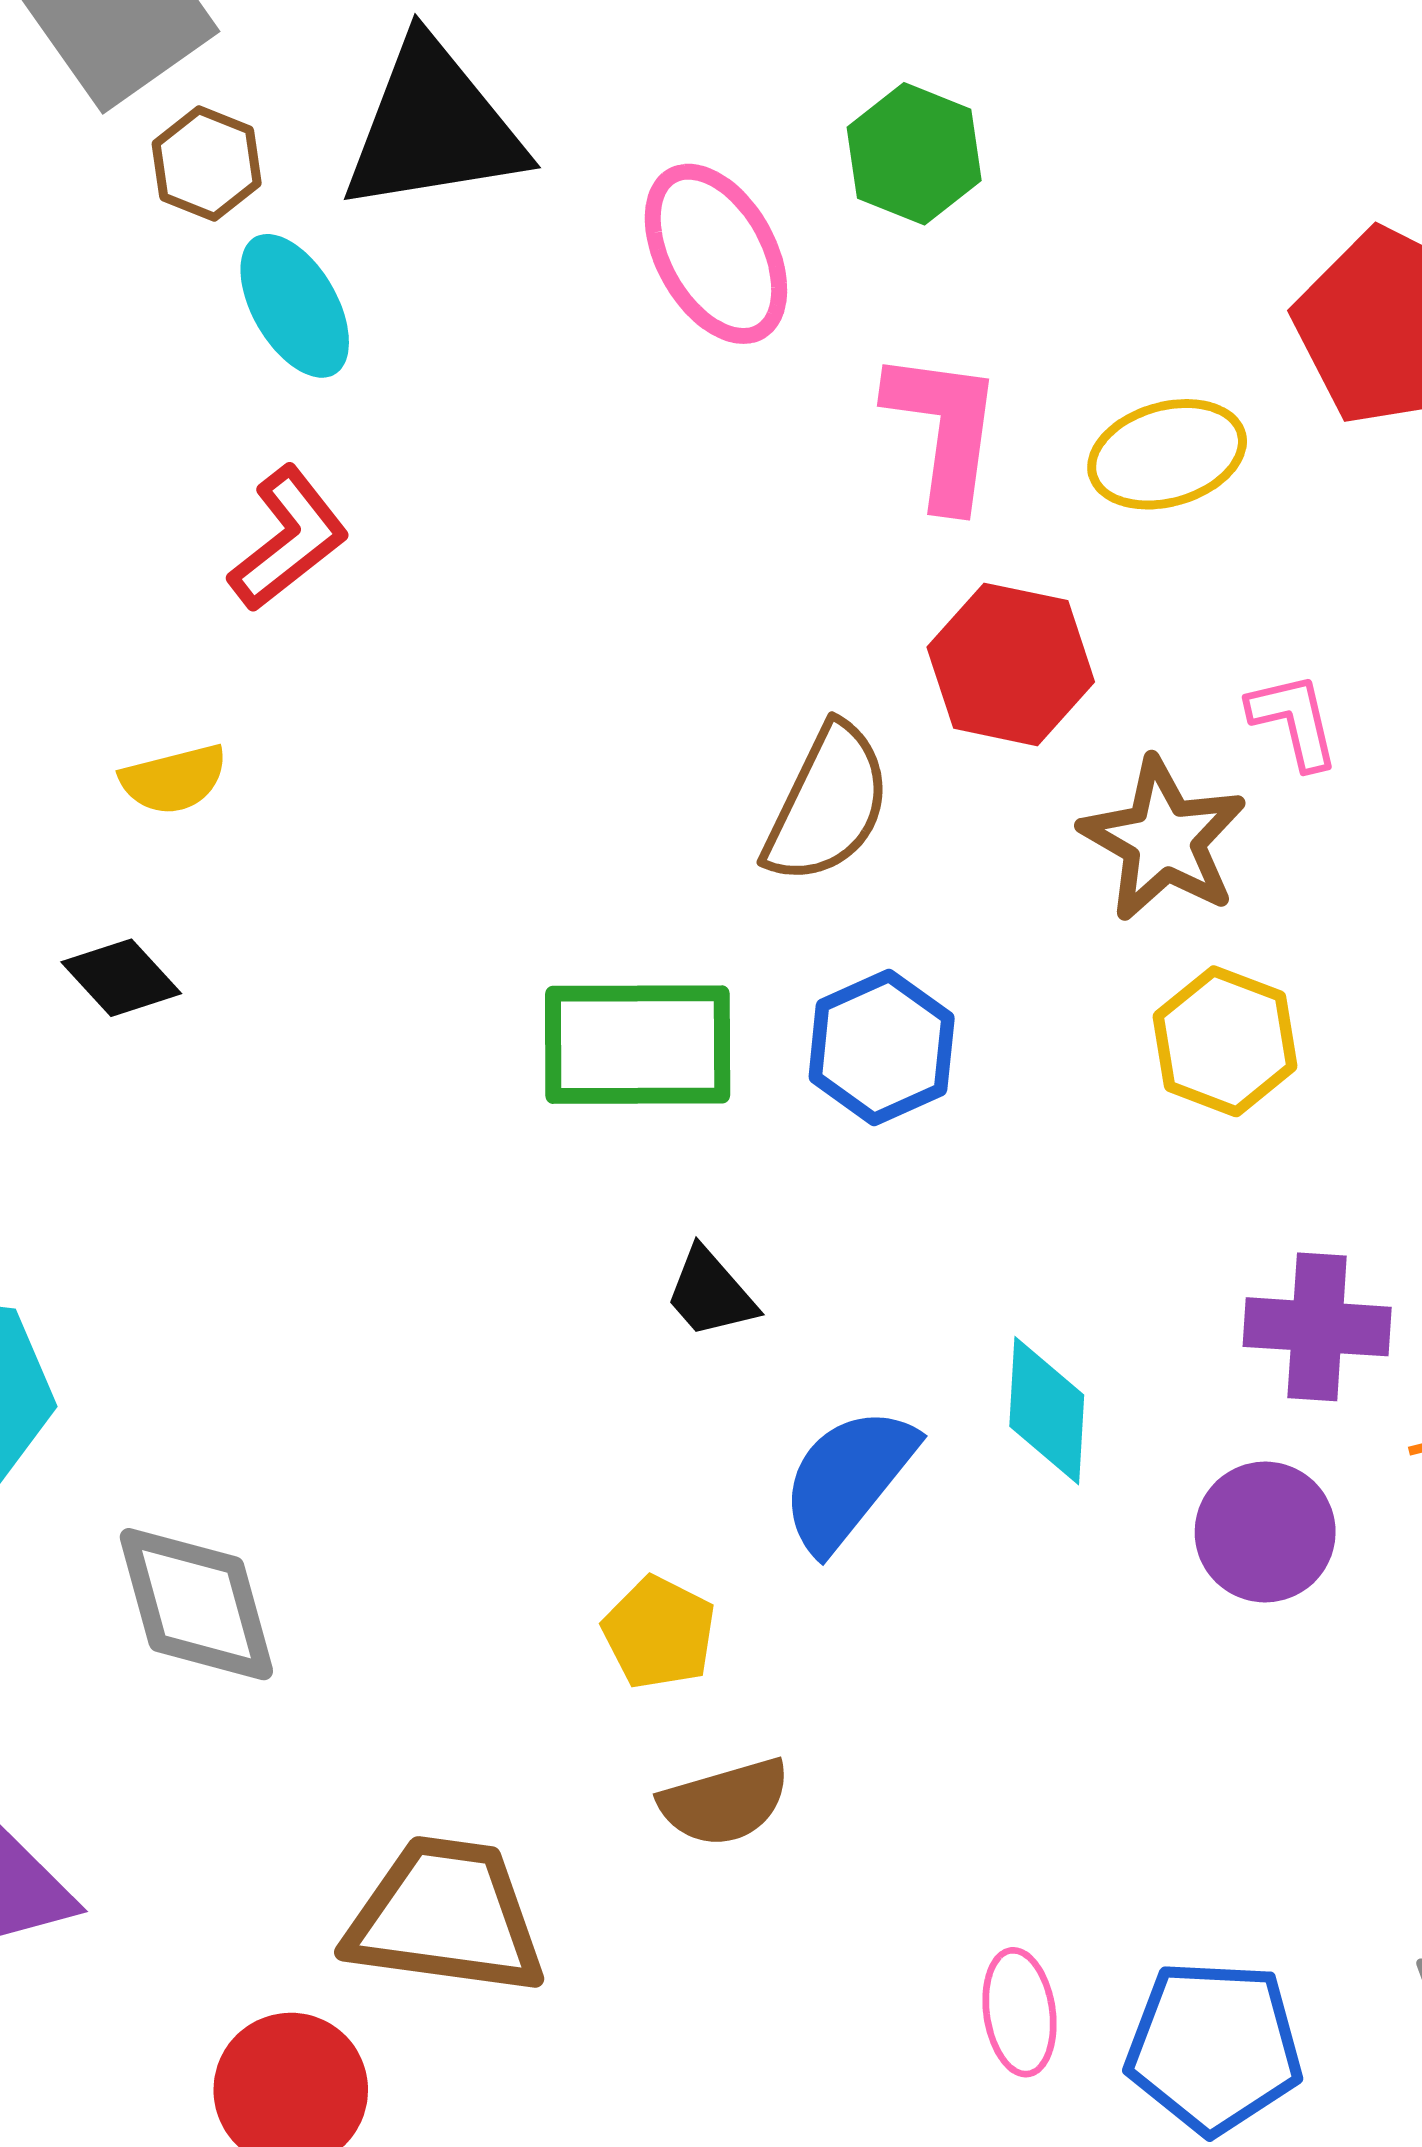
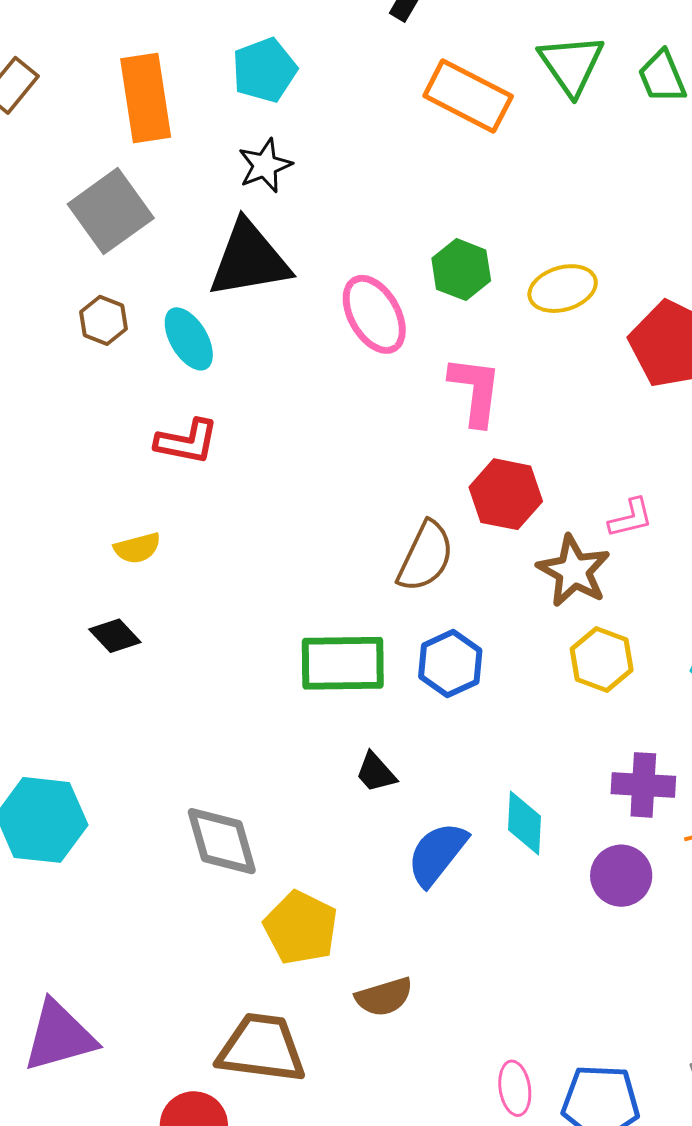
brown hexagon: (207, 164) -> (103, 320), moved
yellow ellipse: (1167, 454) -> (563, 289), moved
red L-shape: (289, 539) -> (187, 442), turned 50
pink L-shape: (1294, 721) -> (631, 518), turned 90
gray diamond: (196, 1604) -> (222, 841), moved
yellow pentagon: (659, 1633) -> (301, 928), moved, size x1.5

